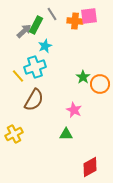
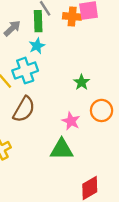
green rectangle: (36, 25) -> (38, 21), moved, turned -30
orange circle: (100, 84) -> (102, 110), moved
green triangle: (66, 134) -> (62, 149), size x1.5

